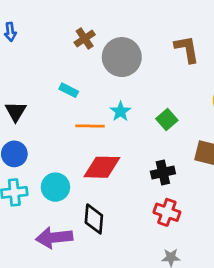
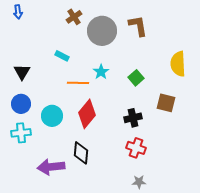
brown L-shape: (187, 49) -> (138, 26), moved
red diamond: (102, 167) -> (87, 114), turned -52
cyan circle: (55, 187) -> (52, 116), moved

